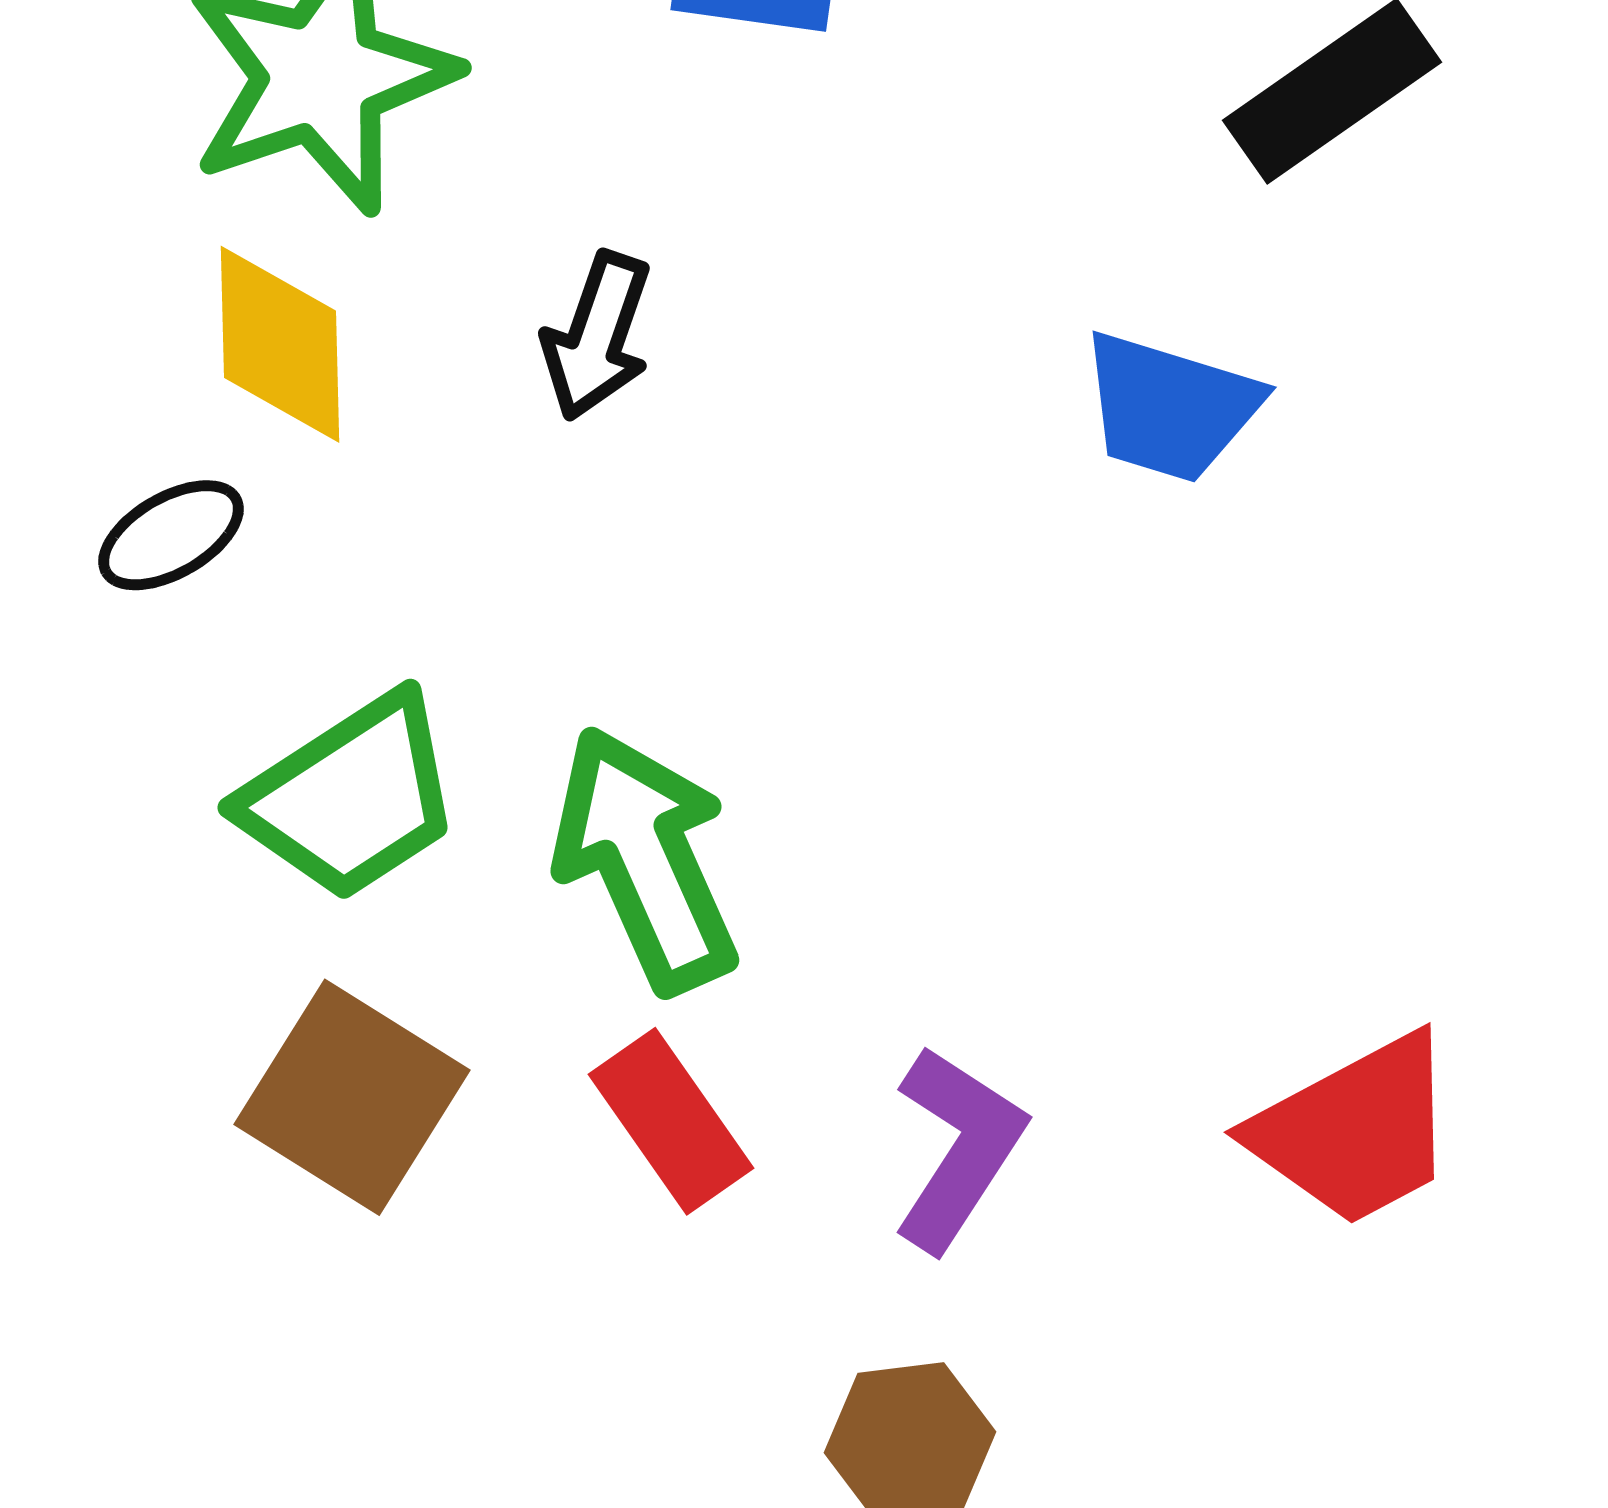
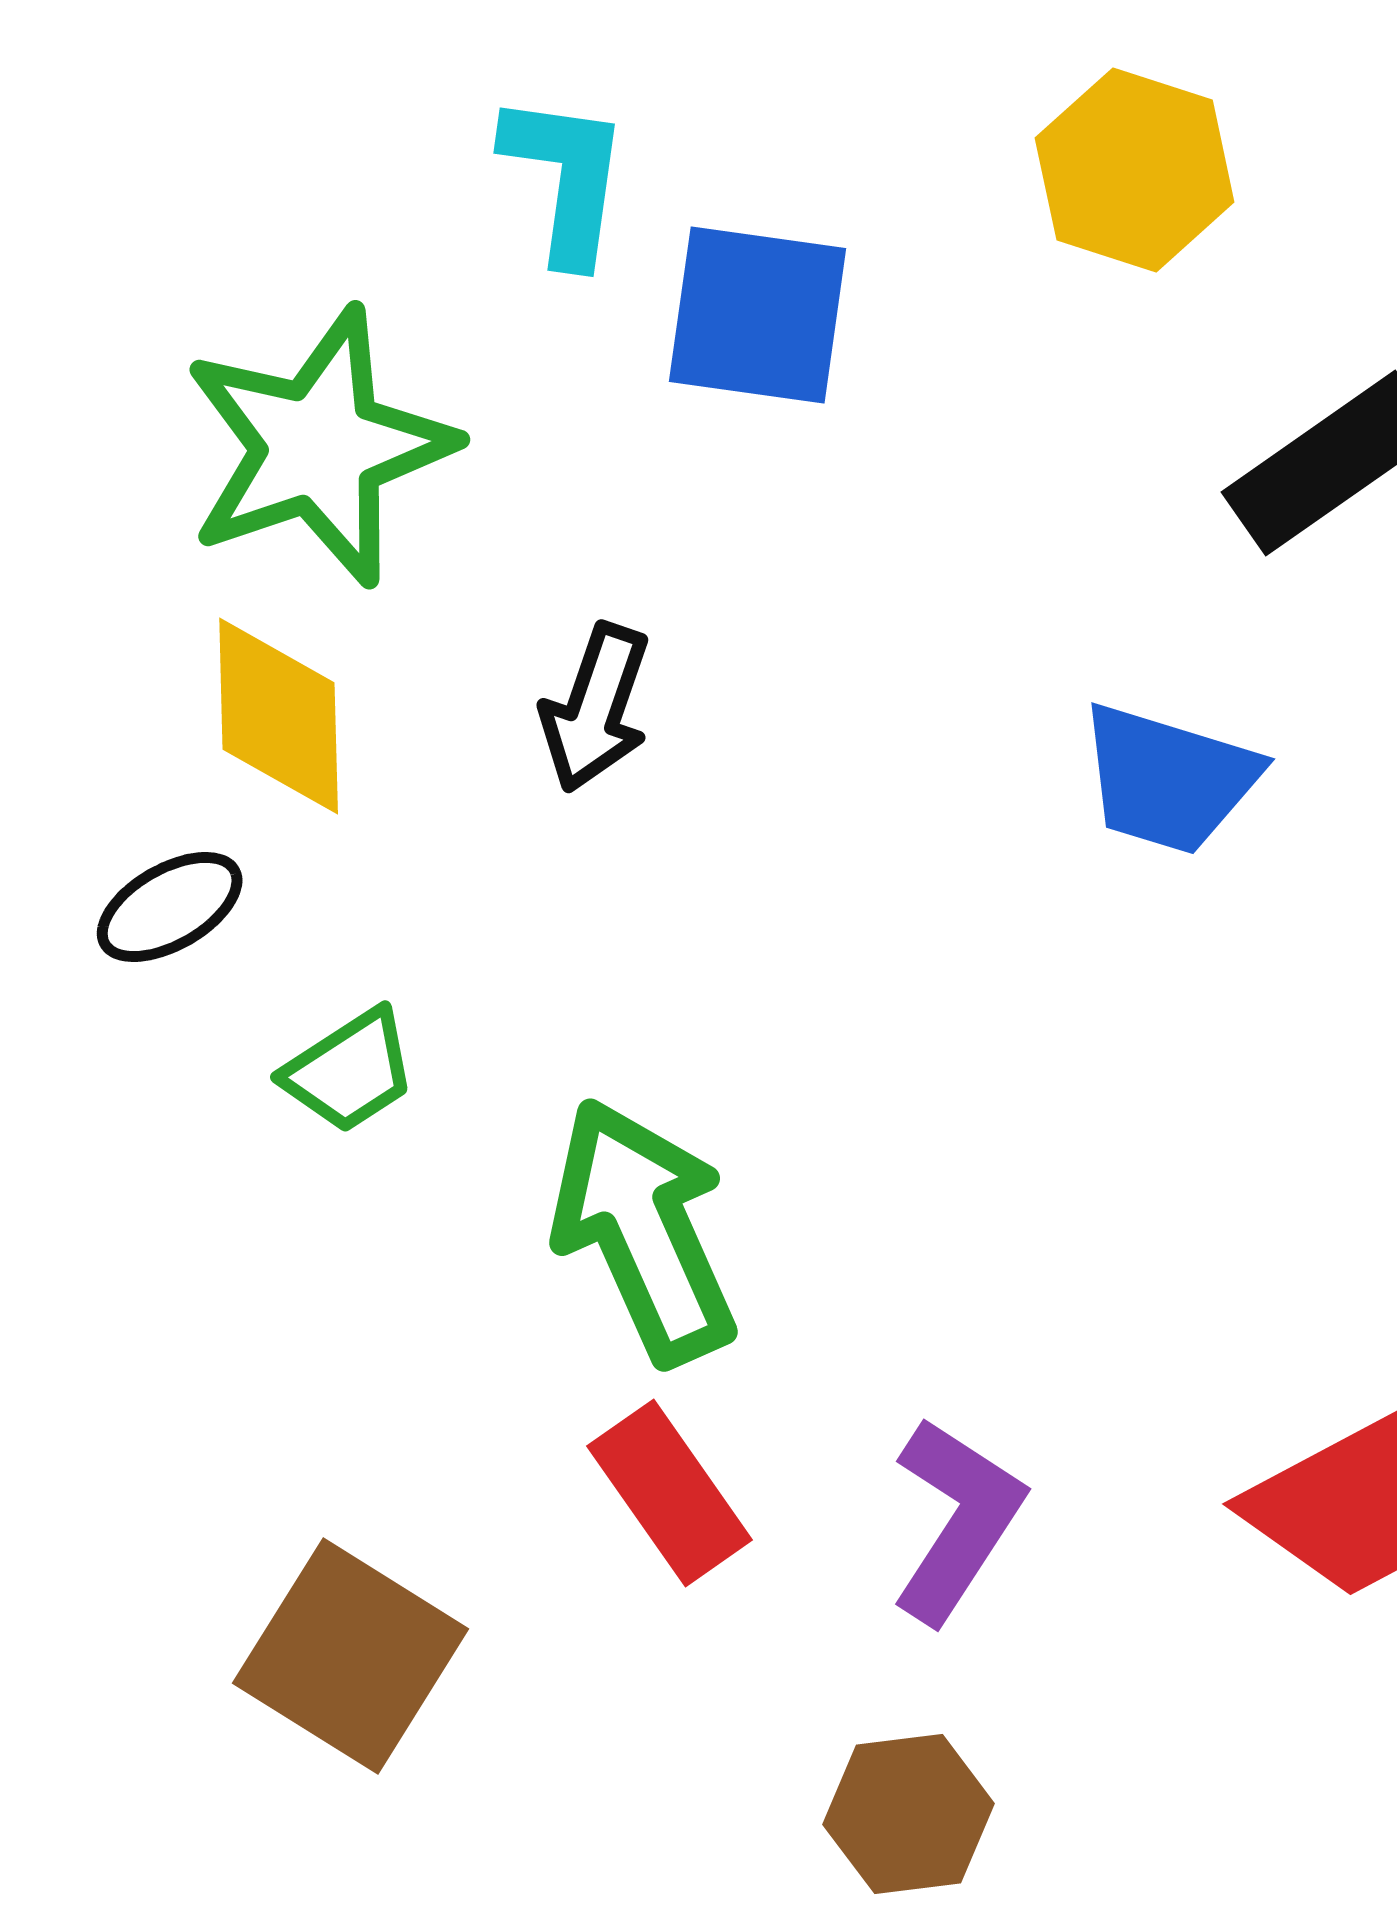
green trapezoid: (351, 797) -> (350, 1071), moved, size x0.6
brown square: (352, 1097) -> (351, 1656), moved

